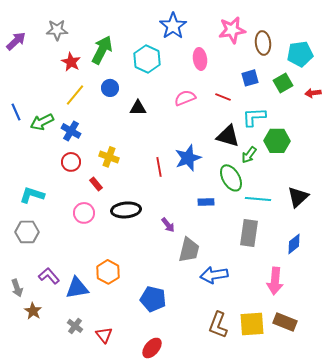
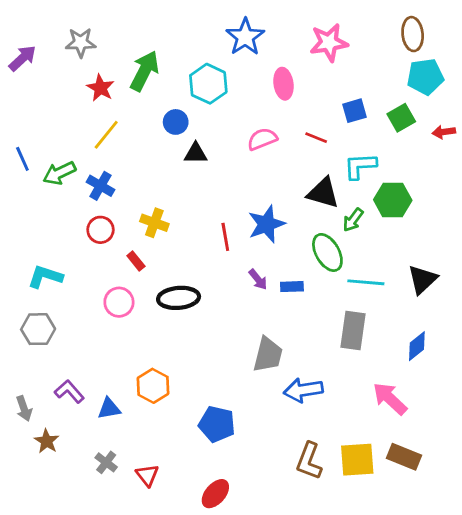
brown ellipse: (263, 43) -> (413, 34), moved
blue circle: (110, 88) -> (176, 122), moved
purple arrow: (168, 225) -> (258, 279), moved
pink arrow: (275, 281) -> (390, 399), turned 128
blue triangle: (77, 288) -> (109, 409), size x0.7

